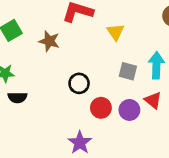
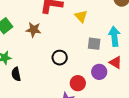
black semicircle: (18, 98) -> (16, 74), turned 88
red circle: (101, 108) -> (78, 83), moved

